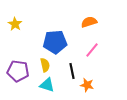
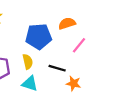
orange semicircle: (89, 22) -> (67, 23), moved
black line: (72, 71) -> (57, 68), turned -63

